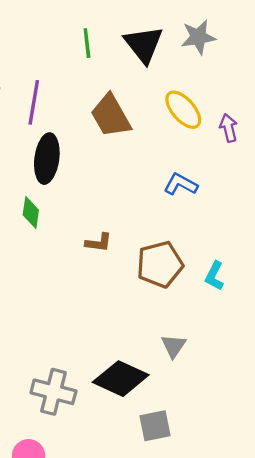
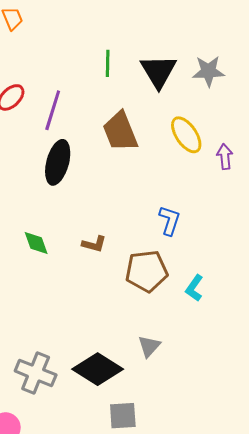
blue L-shape: (181, 184) -> (170, 221), moved, turned 72
green diamond: (31, 212) -> (36, 243), moved, turned -36

